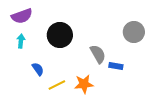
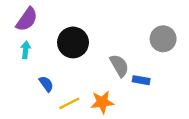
purple semicircle: (22, 16) -> (27, 19), turned -35

